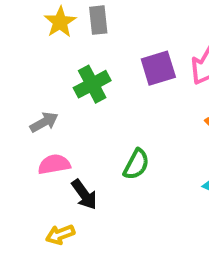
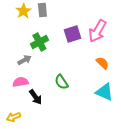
gray arrow: (44, 122) -> (24, 60), moved
green semicircle: (136, 164) -> (61, 82), turned 119
yellow arrow: (60, 234) -> (13, 117), moved

